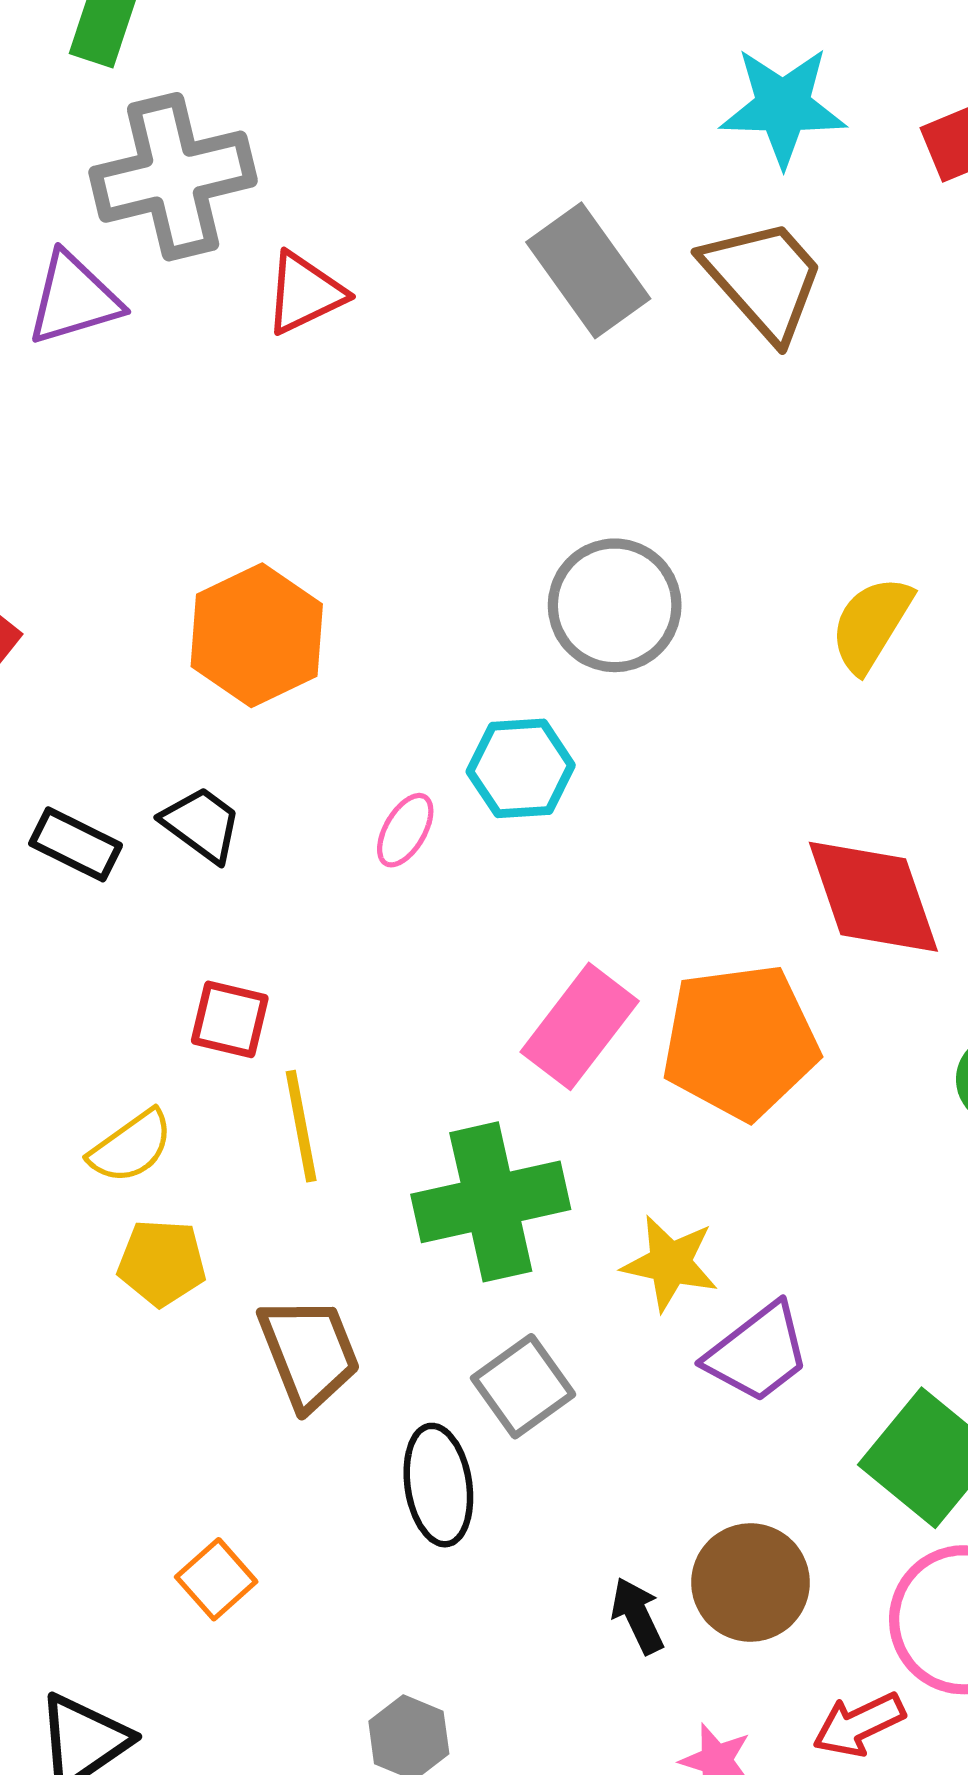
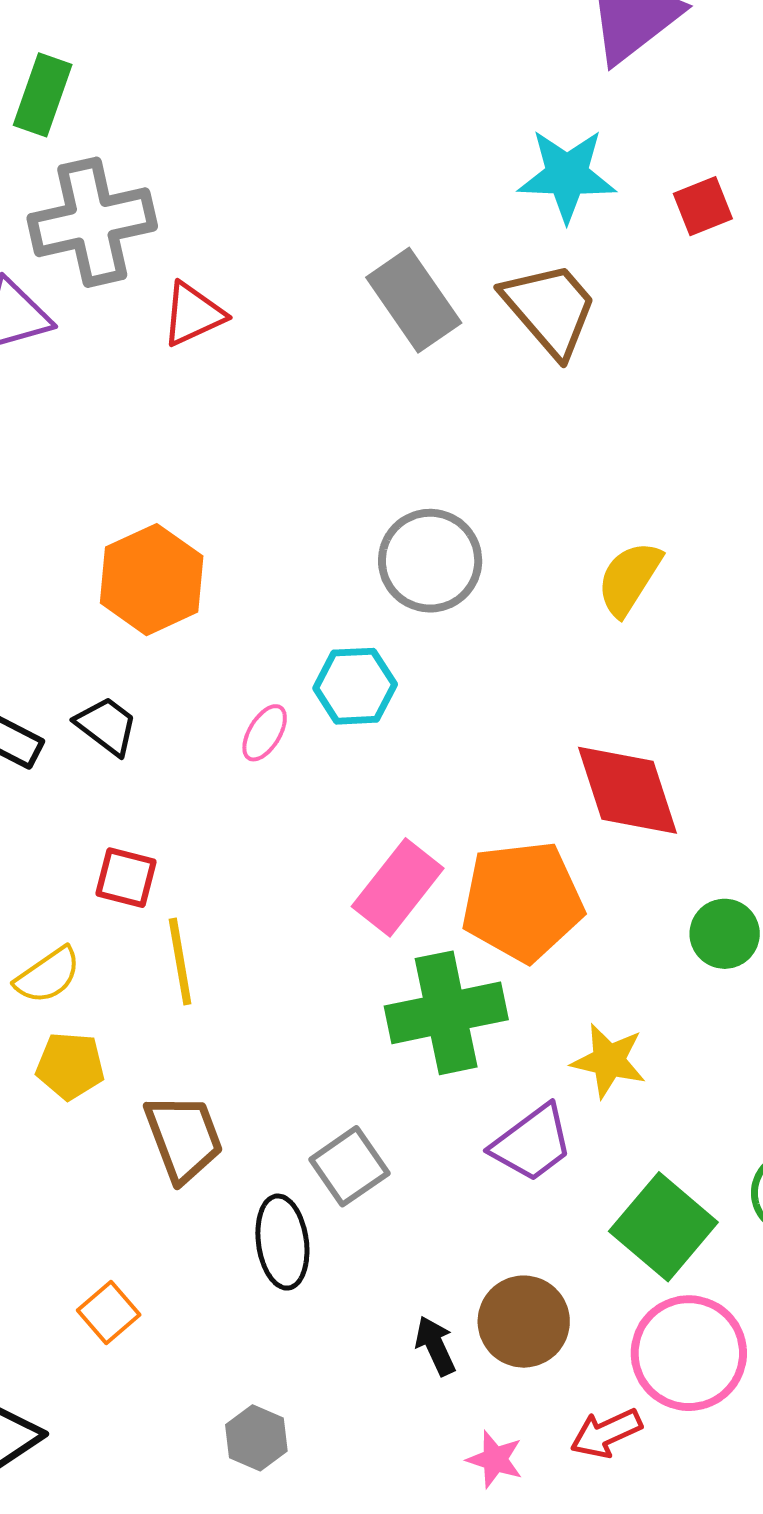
green cross: (491, 1202) -> (446, 1013), moved
yellow star: (670, 1263) -> (609, 1061), moved

